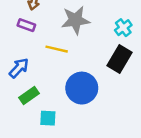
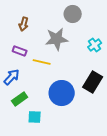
purple rectangle: (26, 25) -> (20, 51), moved
black rectangle: (119, 59) -> (93, 82), moved

